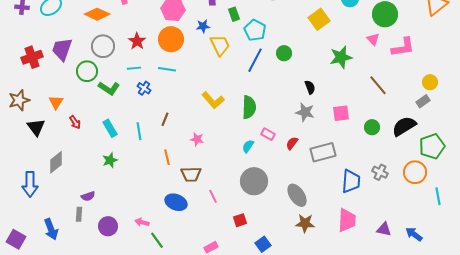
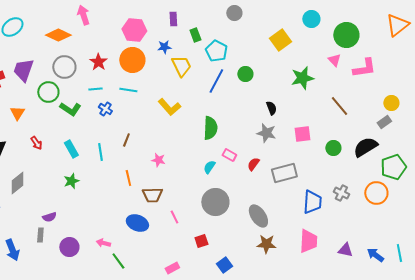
yellow L-shape: (213, 100) -> (169, 107), moved
orange triangle: (56, 102) -> (17, 113), moved
cyan line: (438, 196) -> (399, 253), moved

